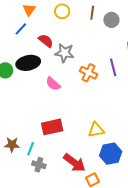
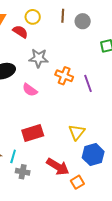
red semicircle: (46, 41) -> (20, 32), moved
purple line: (113, 67) -> (88, 83), moved
yellow triangle: (96, 130) -> (77, 132), turned -36

